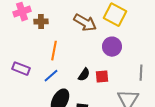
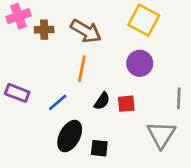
brown arrow: (85, 23) -> (86, 31), moved
orange line: (54, 51) -> (82, 69), moved

